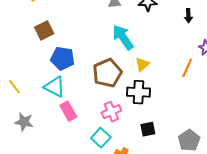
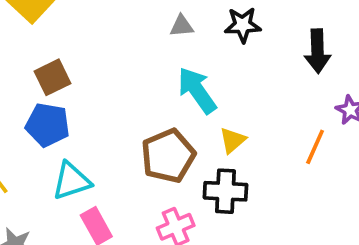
black arrow: (188, 16) -> (318, 51), size x1.6
blue pentagon: (63, 58) -> (48, 125), moved
cyan triangle: (55, 87) -> (71, 181), turned -45

